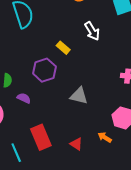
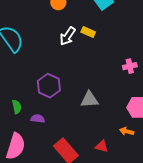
white arrow: (92, 31) -> (68, 36), moved, turned 84
yellow rectangle: (63, 48) -> (88, 32), moved

